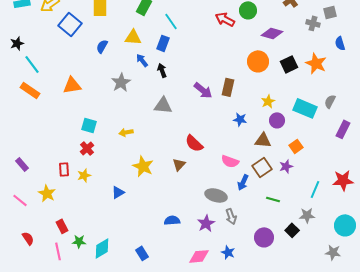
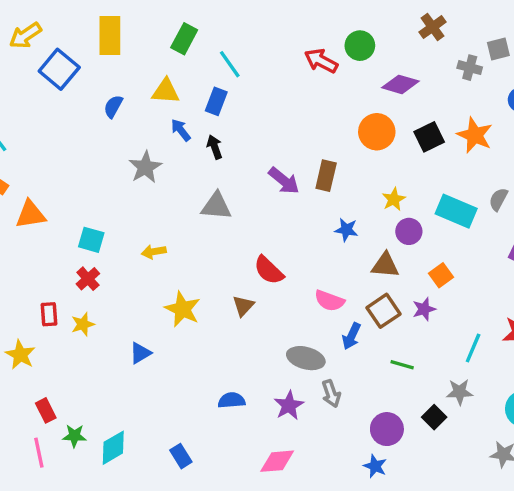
orange triangle: (72, 85) -> (30, 215), moved
blue star: (228, 252) -> (375, 466), moved

